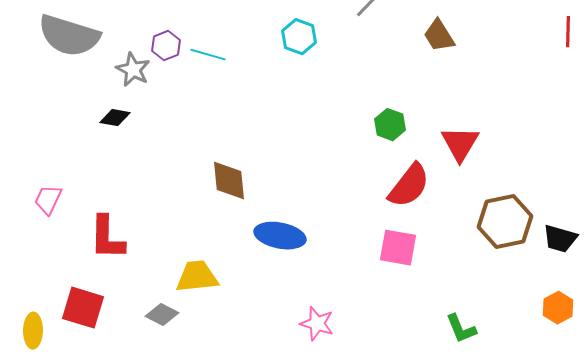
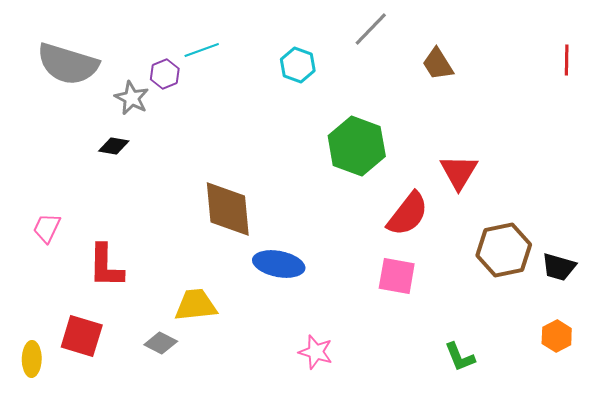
cyan line: (208, 55) -> (202, 50), moved, turned -36
green hexagon: (390, 125) -> (357, 146), moved, size x1.8
brown diamond: (229, 181) -> (228, 209), size x1.4

